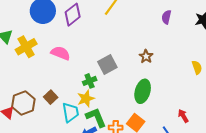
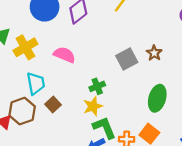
brown star: (146, 56) -> (154, 53), moved
gray square: (107, 65) -> (127, 59), moved
cyan trapezoid: (70, 112) -> (36, 83), moved

